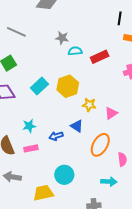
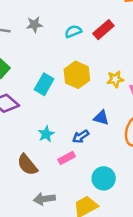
gray star: (62, 38) -> (34, 25), moved
yellow star: (89, 105) -> (115, 79), moved
pink rectangle: (31, 148) -> (67, 158), moved

